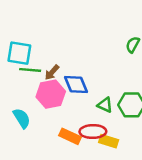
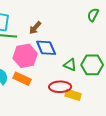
brown arrow: (52, 72) -> (35, 28), moved
orange rectangle: (70, 136) -> (22, 79), moved

